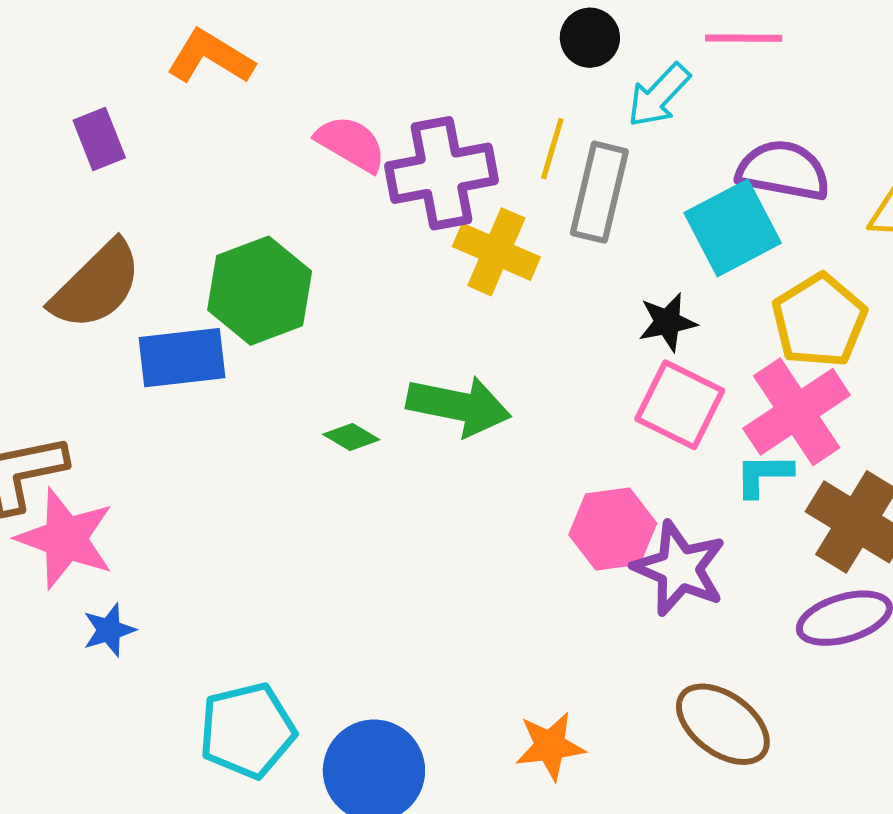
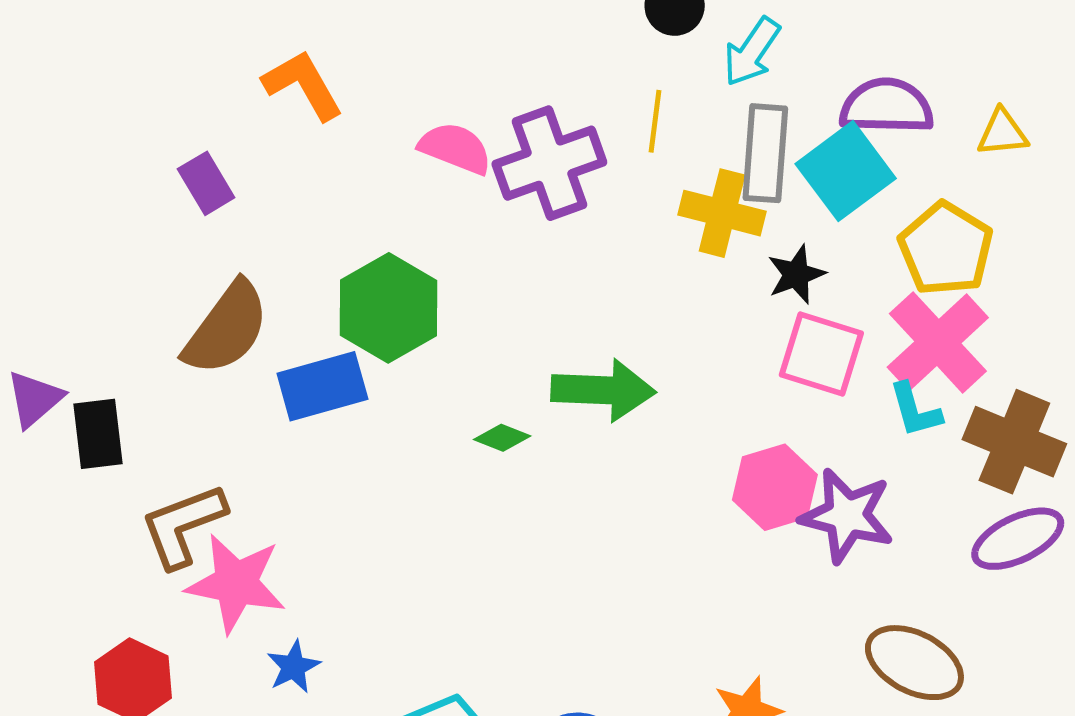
orange L-shape: (210, 57) -> (303, 85), turned 38
gray rectangle: (599, 192) -> (765, 153), moved
yellow cross: (496, 252) -> (722, 213), moved
cyan L-shape: (764, 475) -> (915, 410), turned -96

